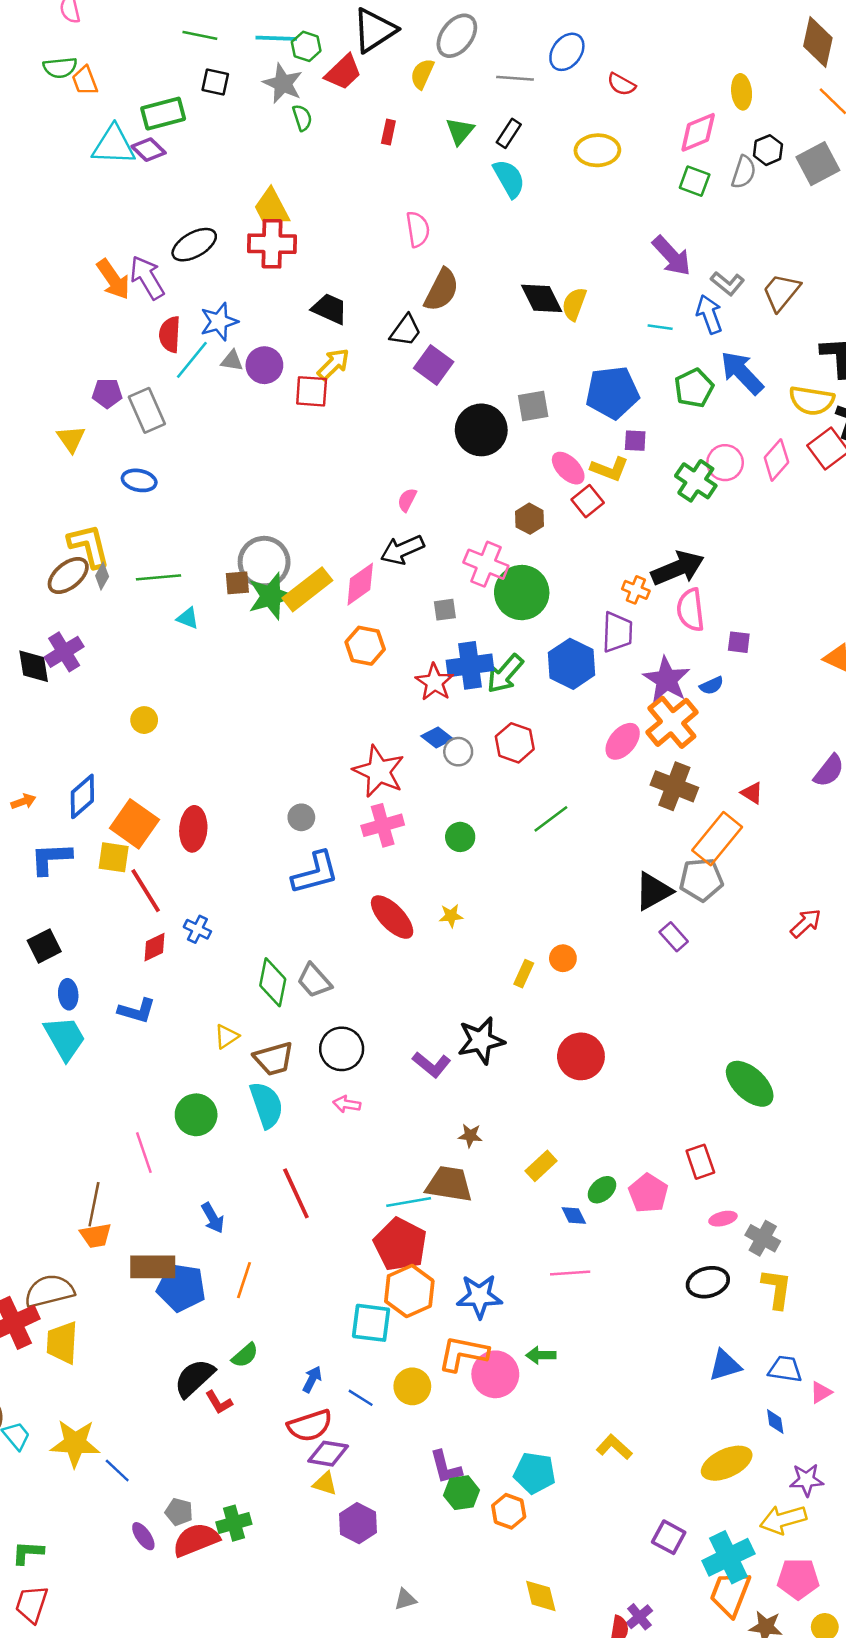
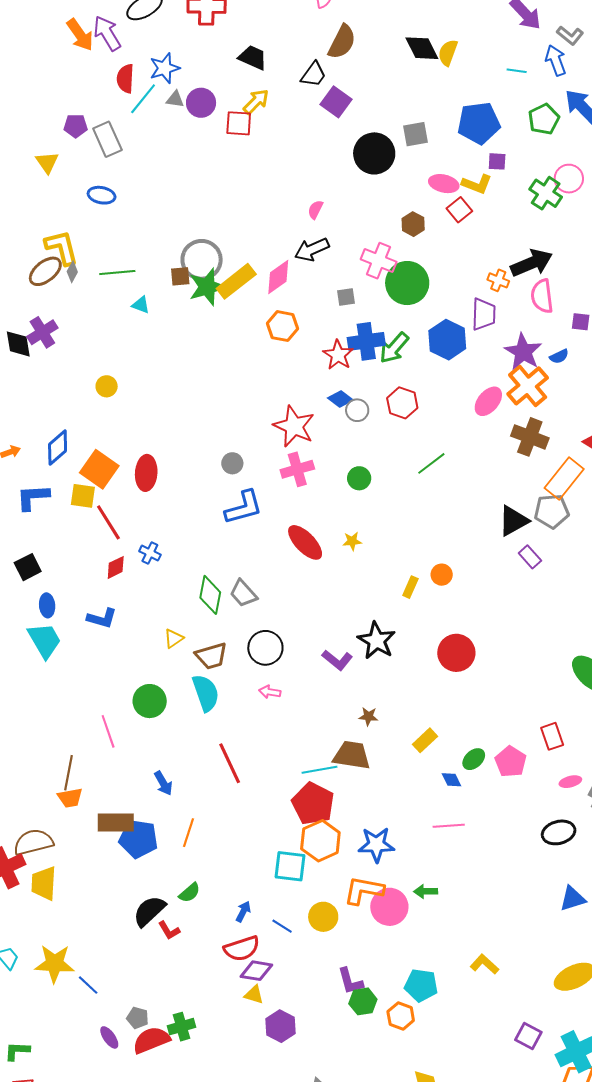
pink ellipse: (568, 468) -> (444, 184), turned -32
black star: (481, 1041) -> (377, 641), turned -30

